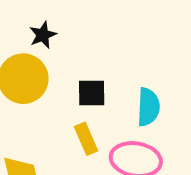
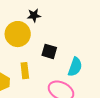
yellow rectangle: (86, 139) -> (25, 71), moved

